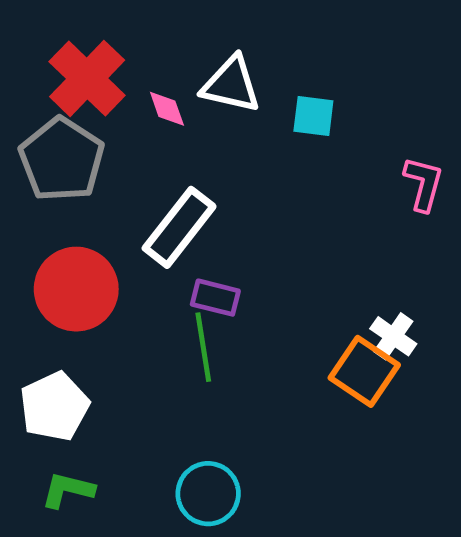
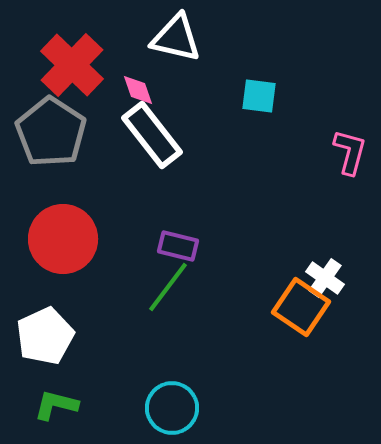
white triangle: (231, 85) -> (176, 38), moved
white rectangle: (179, 227) -> (152, 135), moved, turned -76
green line: (203, 347) -> (168, 287), turned 46

